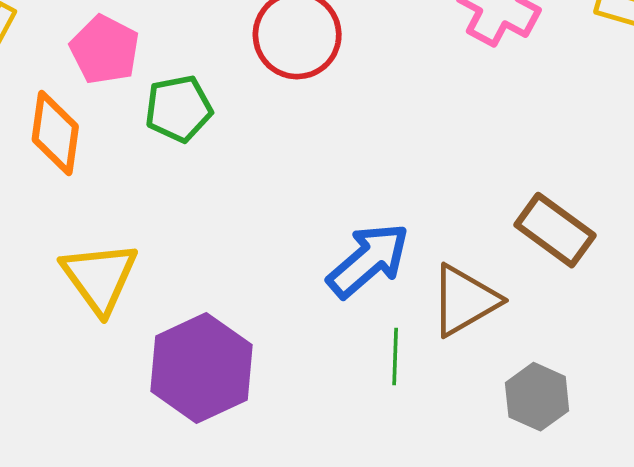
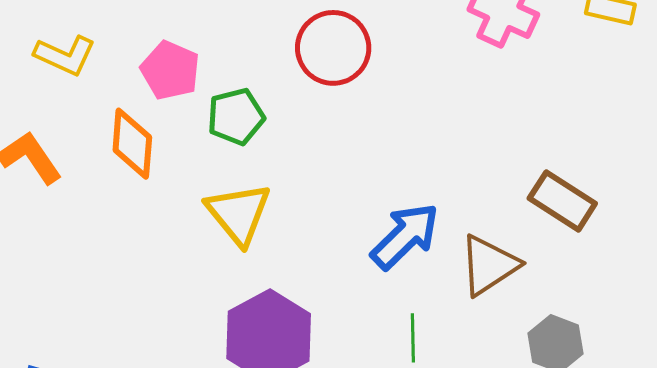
yellow triangle: (100, 277) -> (239, 214), moved
green line: (395, 357) -> (413, 338), moved

